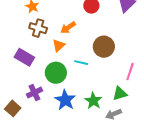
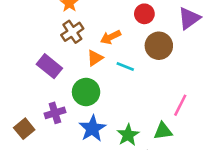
brown cross: (38, 28) -> (72, 32), turned 30
brown circle: (104, 47) -> (159, 46), moved
cyan line: (81, 63) -> (125, 66), moved

